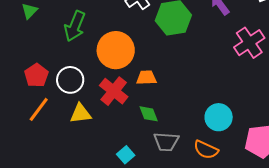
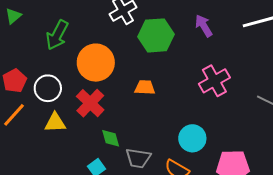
pink cross: (249, 43) -> (214, 81), moved
orange trapezoid: (146, 78) -> (145, 87), moved
green diamond: (149, 114) -> (111, 138), moved

